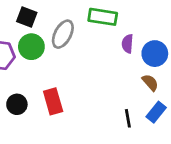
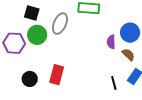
purple semicircle: (127, 44) -> (111, 42), moved
red rectangle: (53, 101) -> (57, 75), turned 36

